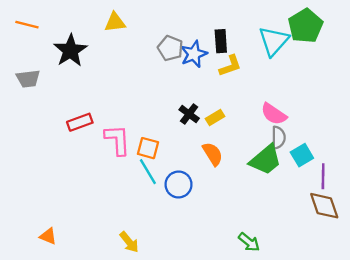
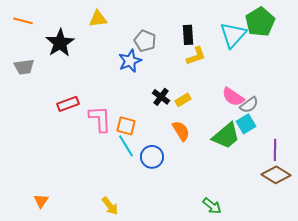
blue star: (194, 54) -> (130, 61), moved
gray semicircle: (278, 137) -> (249, 105), moved, turned 54
cyan square: (302, 155) -> (246, 124), moved
brown diamond: (324, 206) -> (276, 175), turned -40
orange triangle: (48, 236) -> (41, 201), turned 42

